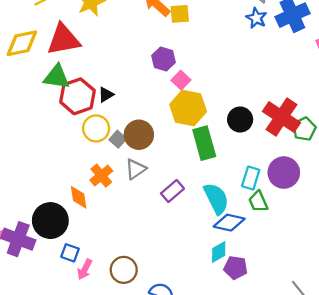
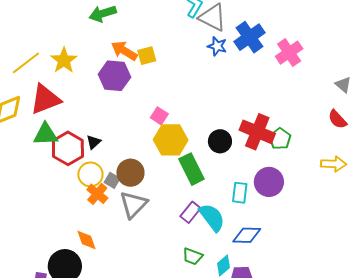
purple hexagon: (163, 59) -> (114, 76), moved, size x1.4
gray triangle: (136, 169) -> (133, 205), size x1.4
orange cross: (101, 176) -> (97, 194), moved
purple rectangle: (172, 191) -> (190, 212), moved
green trapezoid: (258, 202) -> (192, 256), moved, turned -35
blue diamond: (229, 223) -> (247, 235), moved

